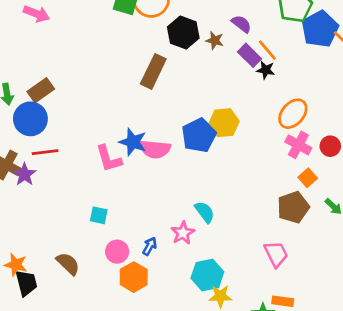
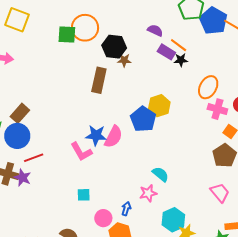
brown star: (215, 40) -> (124, 60), moved
pink semicircle: (155, 149) -> (113, 137), turned -55
pink star: (183, 233) -> (148, 193), turned 30

